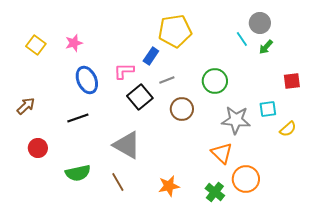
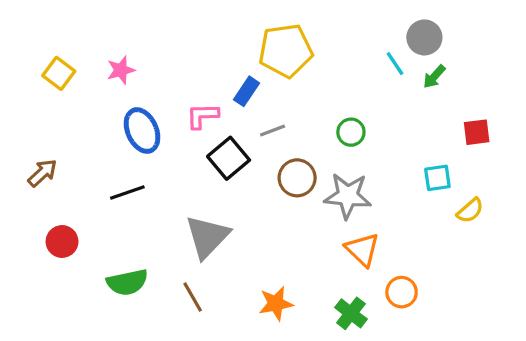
green circle: (215, 81) -> (351, 132), size x0.7
gray star: (236, 120) -> (348, 196), moved
gray triangle: (127, 145) -> (207, 237), turned 44
orange circle: (246, 179) -> (402, 292), size x0.7

